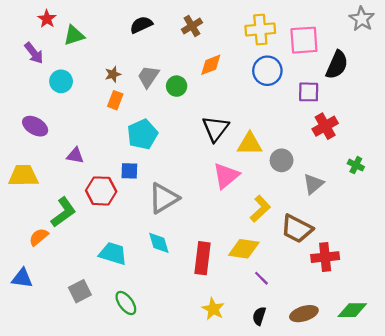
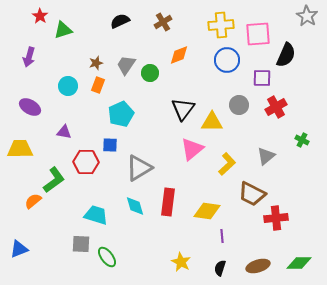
purple arrow: (34, 53) -> (29, 57), moved, turned 54
cyan circle: (61, 81) -> (68, 86), moved
gray circle: (282, 160) -> (239, 105), moved
yellow L-shape: (260, 209) -> (227, 164), moved
red rectangle: (203, 258) -> (168, 202), moved
blue triangle: (22, 278) -> (19, 249), moved, turned -30
purple line: (261, 278) -> (222, 236), turned 40
gray square: (80, 291) -> (81, 244), moved, turned 30

